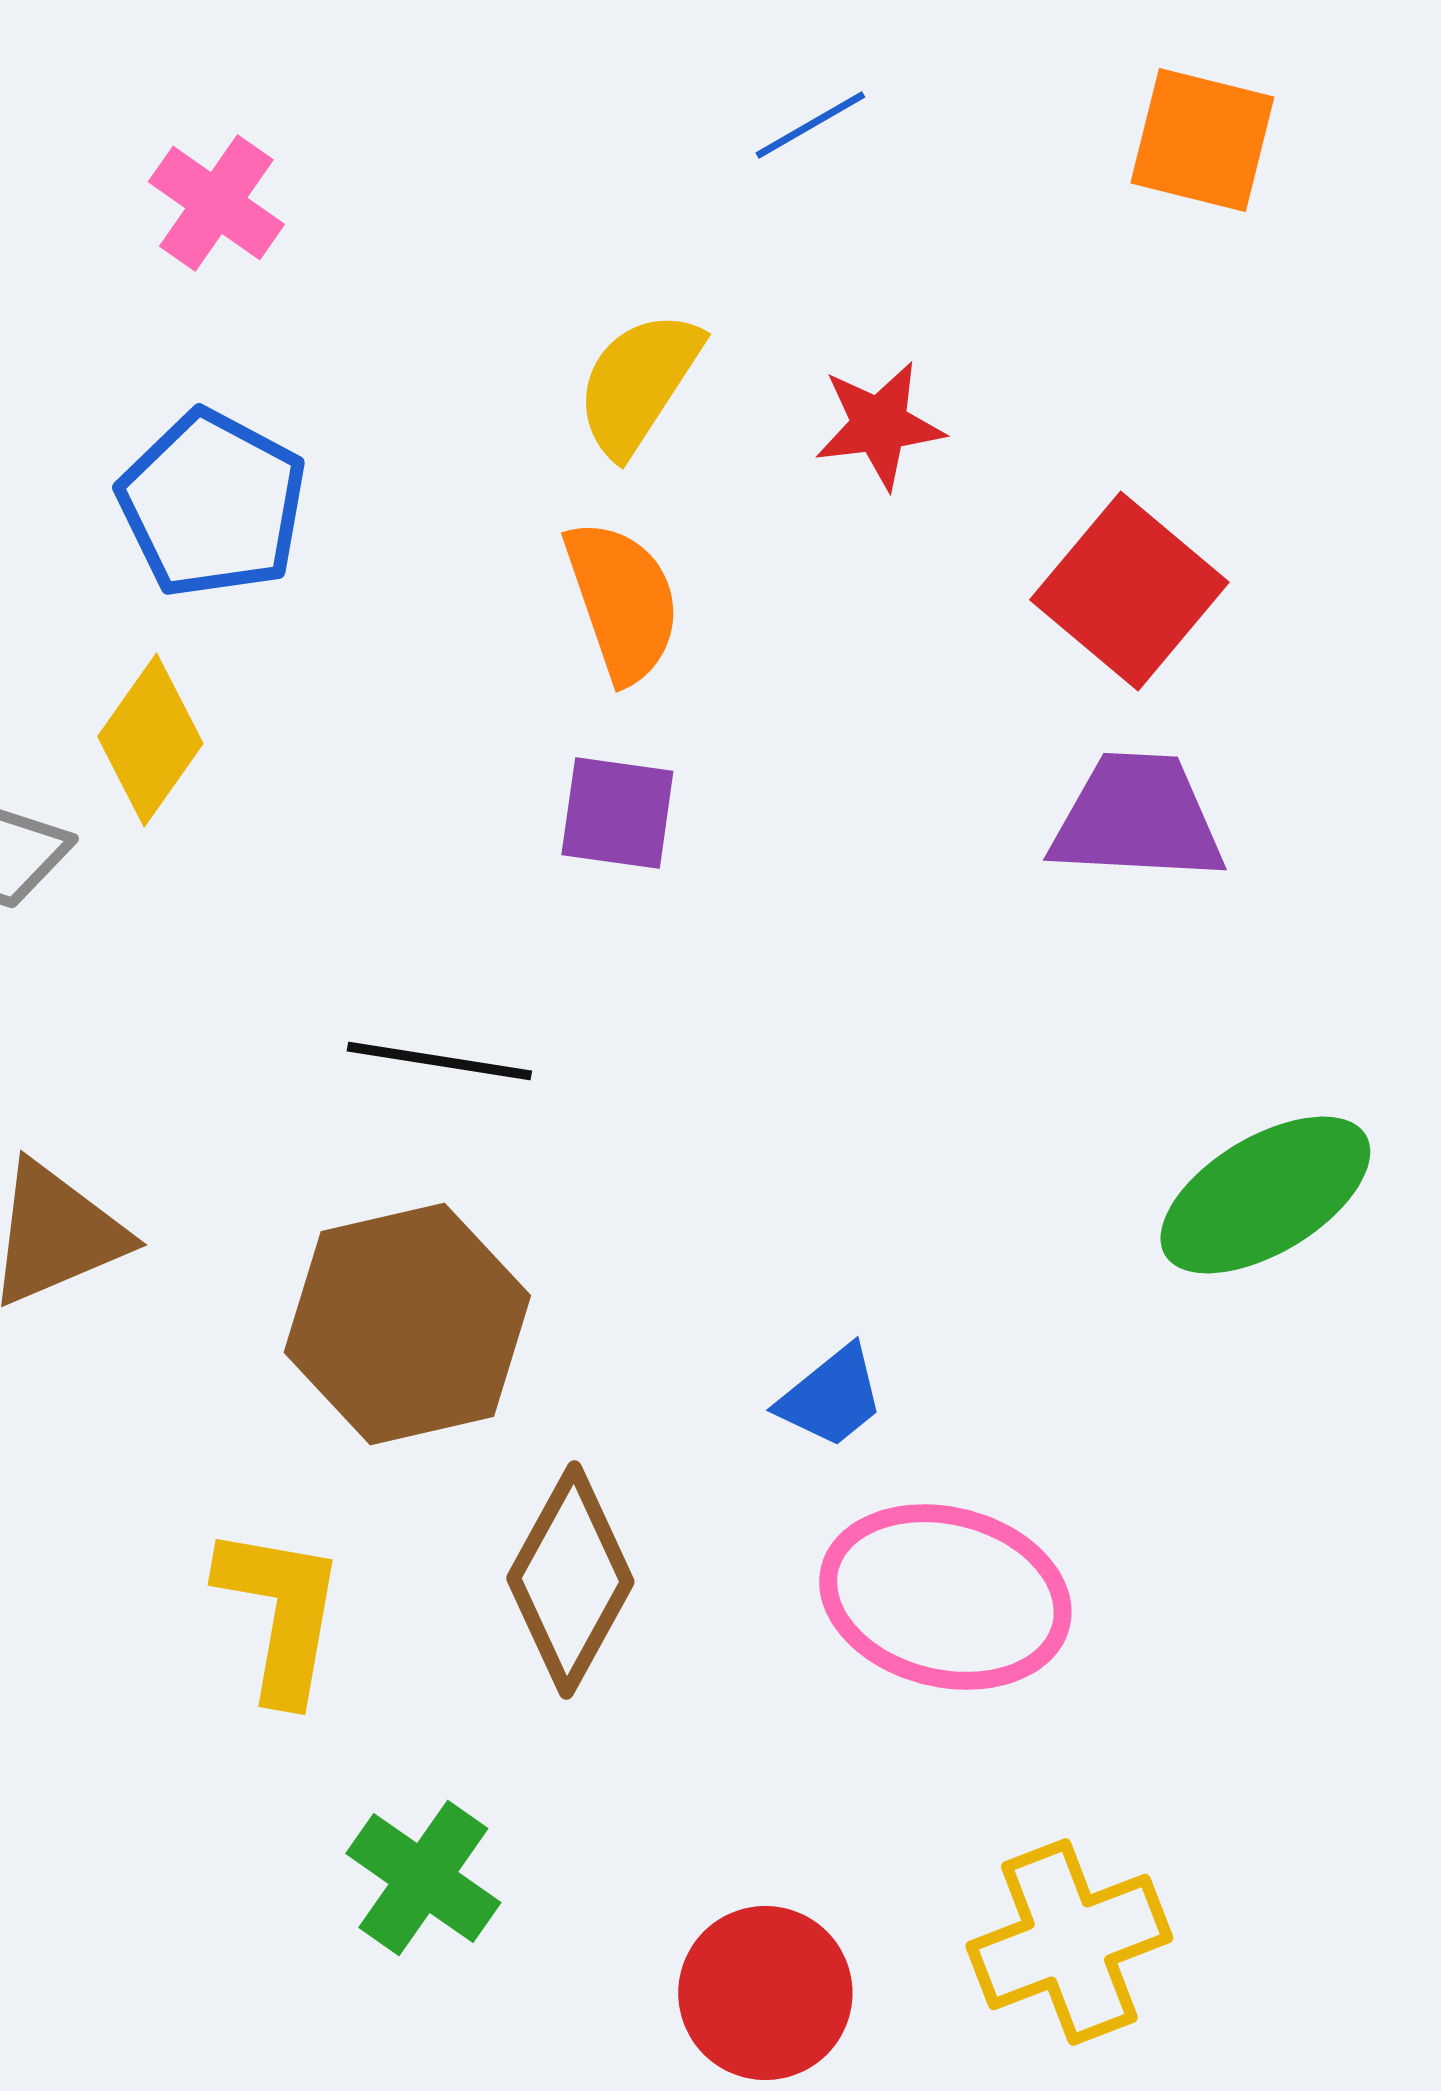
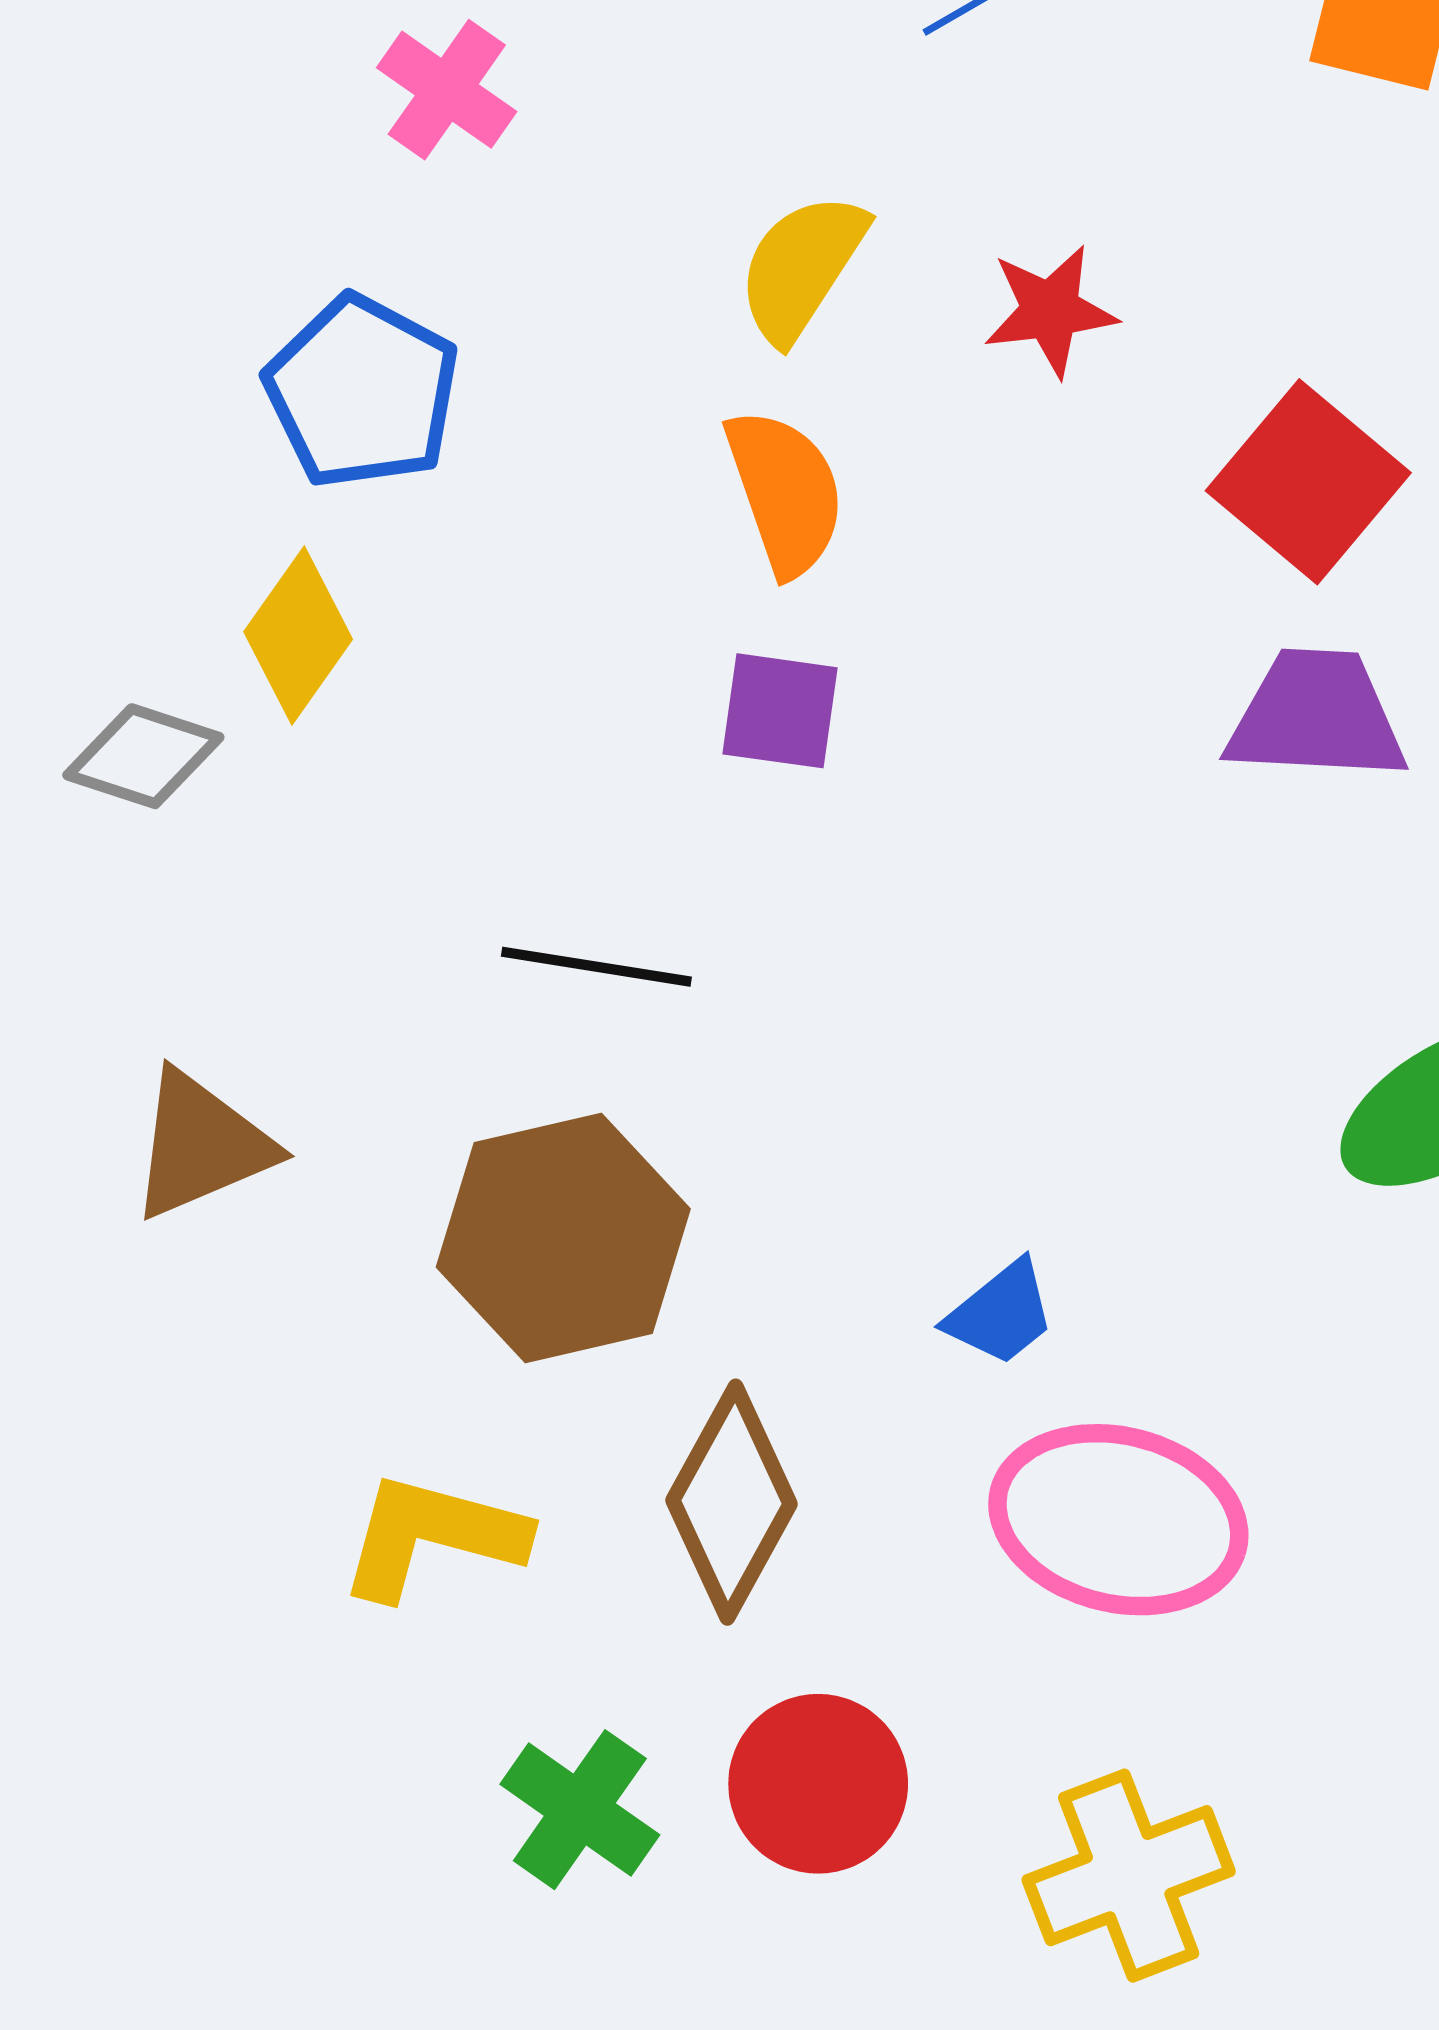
pink cross: (216, 203) -> (447, 90), moved
yellow L-shape: (280, 1613) -> (432, 1536), turned -85
yellow cross: (1069, 1942) -> (1129, 1876), moved
red circle: (765, 1993) -> (818, 1784), moved

